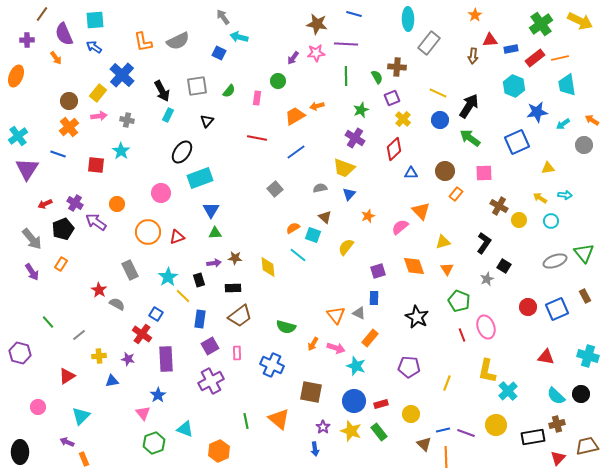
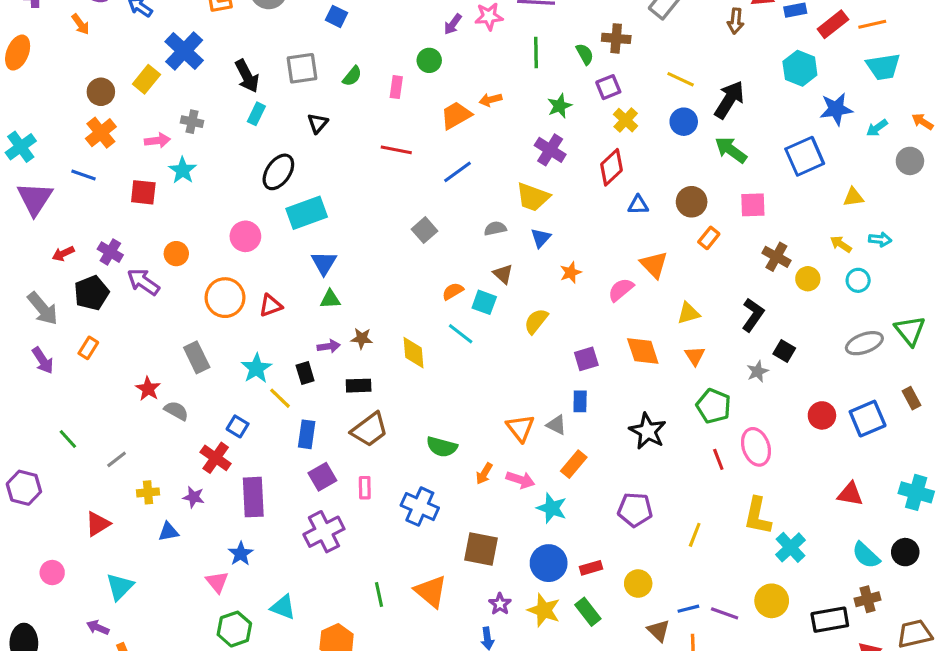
cyan trapezoid: (567, 85) -> (883, 67), turned -90
pink arrow: (99, 116) -> (157, 140), moved

